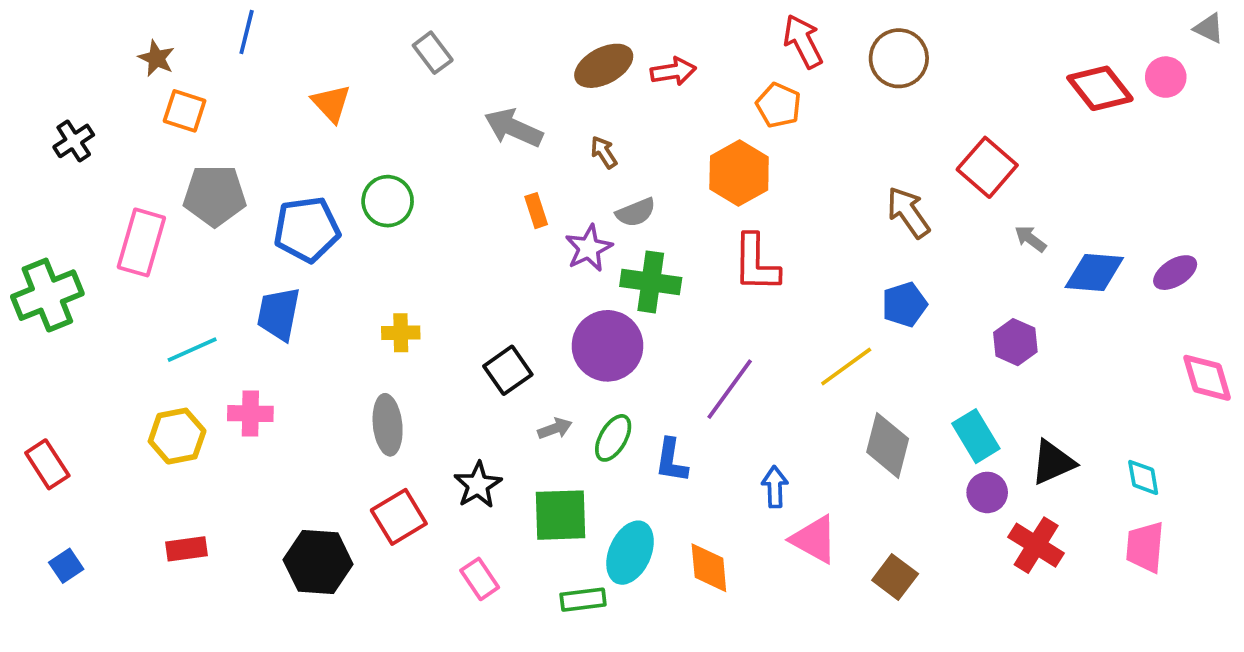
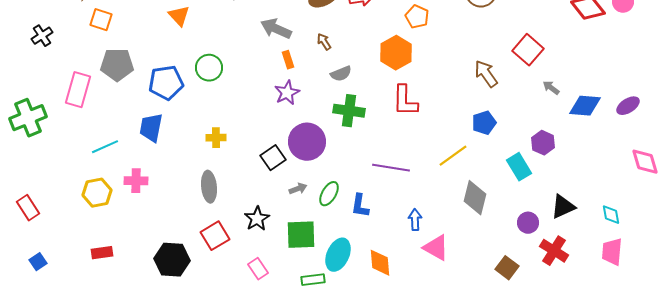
orange rectangle: (536, 211) -> (288, 60), moved
purple star: (589, 248) -> (287, 93), moved
purple circle: (607, 346) -> (307, 142), moved
purple line: (730, 389) -> (391, 168), turned 63
cyan rectangle: (976, 436) -> (519, 167), moved
brown square: (895, 577) -> (507, 268), moved

